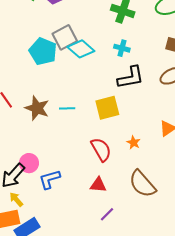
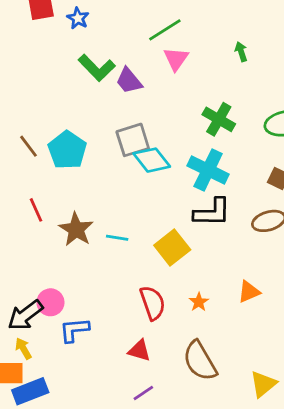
cyan cross: (122, 48) -> (208, 170), size x1.8
cyan pentagon: (43, 51) -> (67, 150), moved
yellow square: (107, 108) -> (172, 248), turned -35

